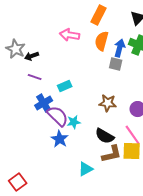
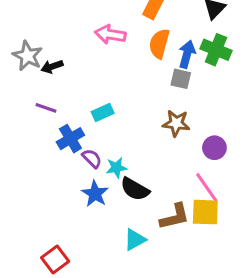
purple line: (35, 77) -> (46, 108), moved
brown star: (108, 103) -> (176, 123), moved
purple semicircle: (58, 116) -> (92, 158), size x0.6
black semicircle: (105, 136) -> (135, 189), moved
red square: (18, 182) -> (55, 260), moved

